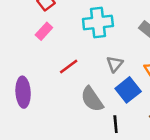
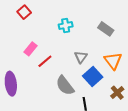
cyan cross: (98, 23) -> (66, 25), size x0.6
pink rectangle: (44, 31) -> (31, 49), moved

